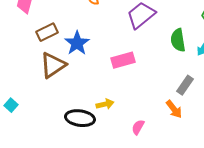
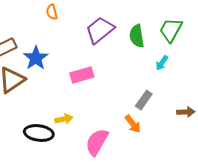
green semicircle: (178, 40) -> (137, 36), moved
pink semicircle: (138, 127) -> (97, 142), size x1.8

